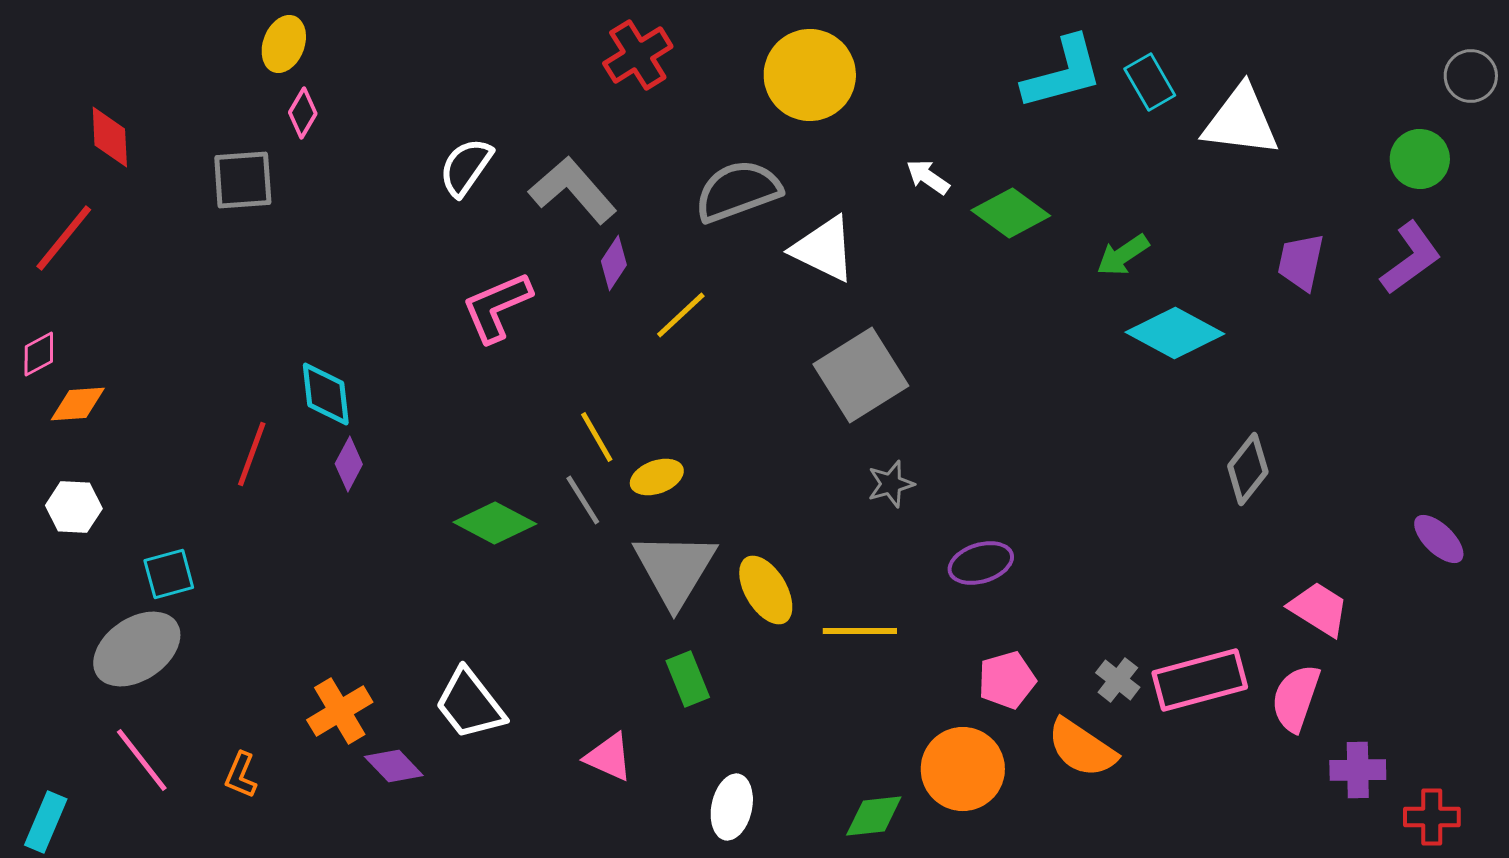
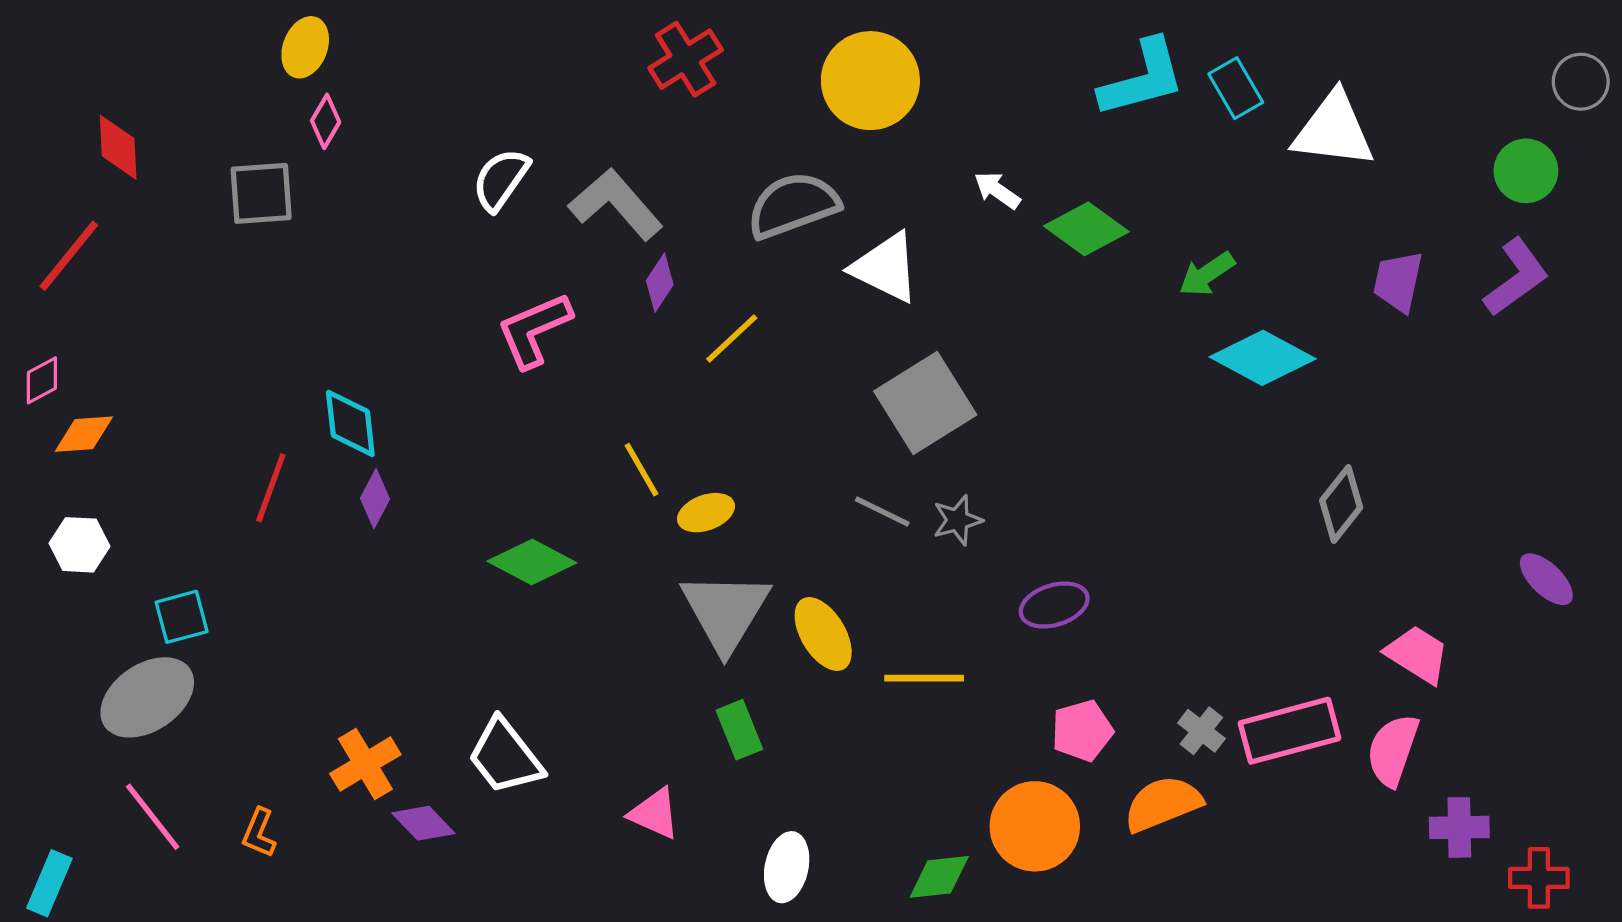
gray line: (583, 500) -> (882, 512), moved, turned -32
orange semicircle: (1082, 748) -> (1163, 804), turned 124

